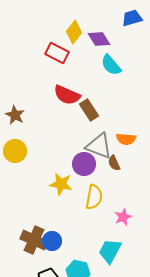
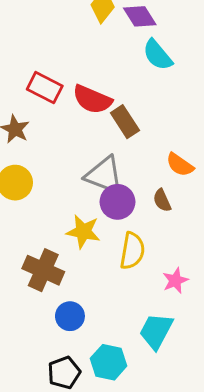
red rectangle: (57, 53) -> (45, 88), moved
orange semicircle: (126, 139) -> (180, 165), turned 30
gray triangle: (99, 146) -> (104, 175), moved
brown cross: (34, 240) -> (43, 270), moved

